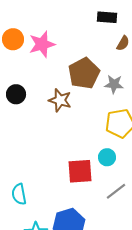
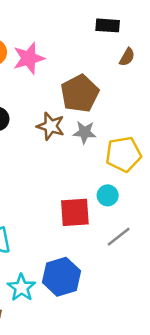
gray star: (114, 84) -> (85, 132), moved

